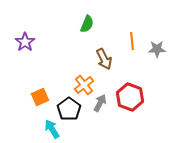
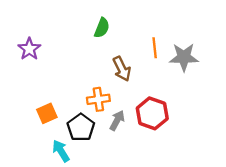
gray star: (157, 49) -> (184, 57), size x1.4
orange cross: (84, 85) -> (98, 99), turned 30

